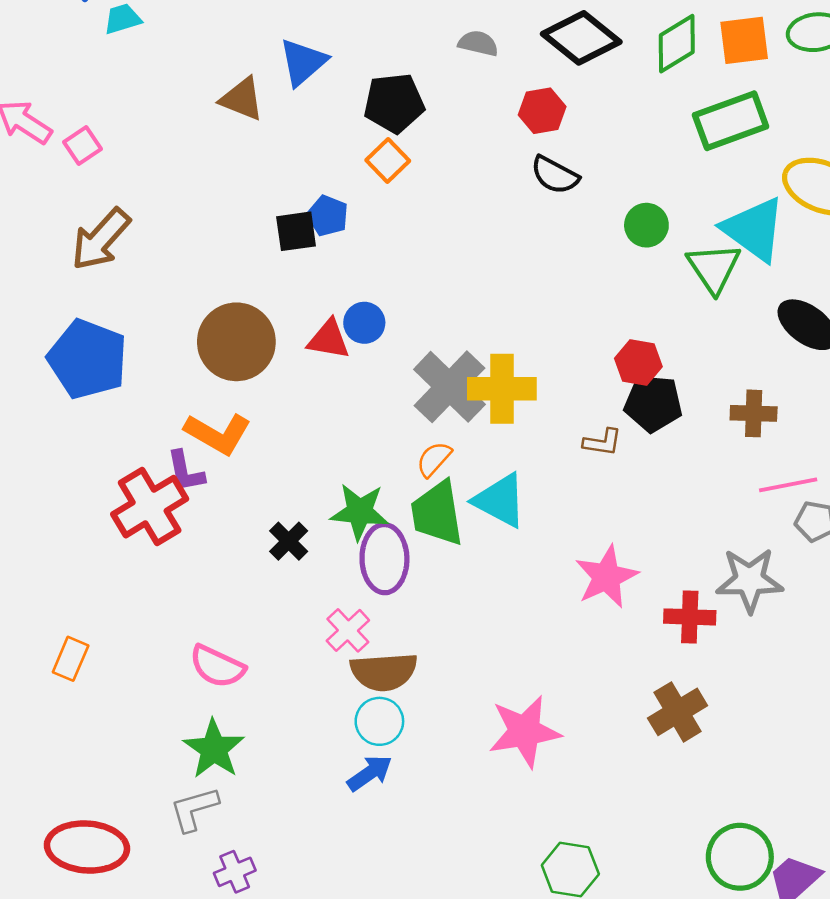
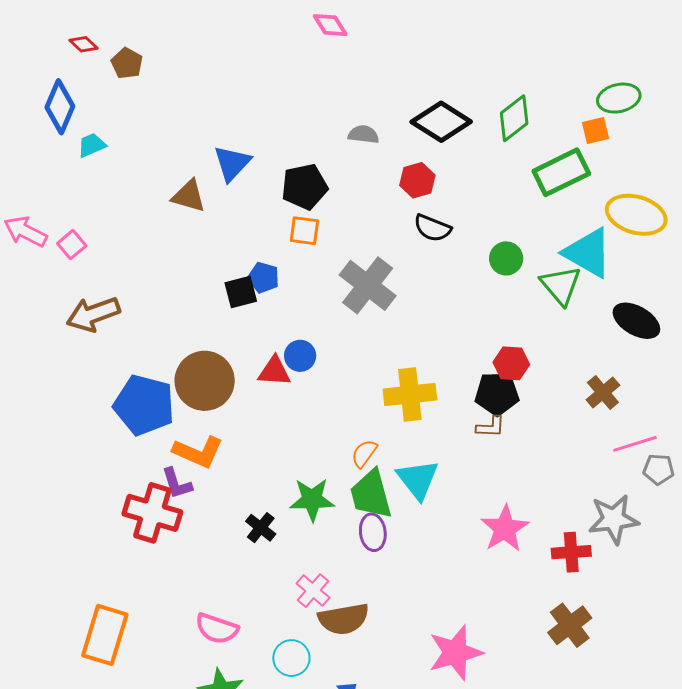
orange square: (744, 40) -> (595, 131), moved, size x0.7
orange square: (388, 160) -> (304, 231), turned -32
brown arrow: (101, 239) -> (93, 314), turned 34
blue pentagon: (88, 359) -> (144, 405), moved
gray cross: (449, 387) -> (368, 285), moved
black pentagon: (653, 403) -> (497, 394), moved
brown cross: (754, 413) -> (603, 392), turned -36
cyan triangle: (500, 500) -> (418, 479), turned 30
red cross: (150, 507) -> (152, 513), turned -36
purple ellipse: (384, 559) -> (373, 532), moved, size x0.7
orange rectangle: (71, 659) -> (105, 635), size x1.8
cyan circle: (379, 721) -> (291, 658), moved

